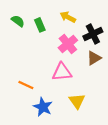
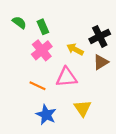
yellow arrow: (68, 17) -> (75, 49), moved
pink cross: (68, 44) -> (42, 50), moved
orange line: (26, 85) -> (38, 86), moved

